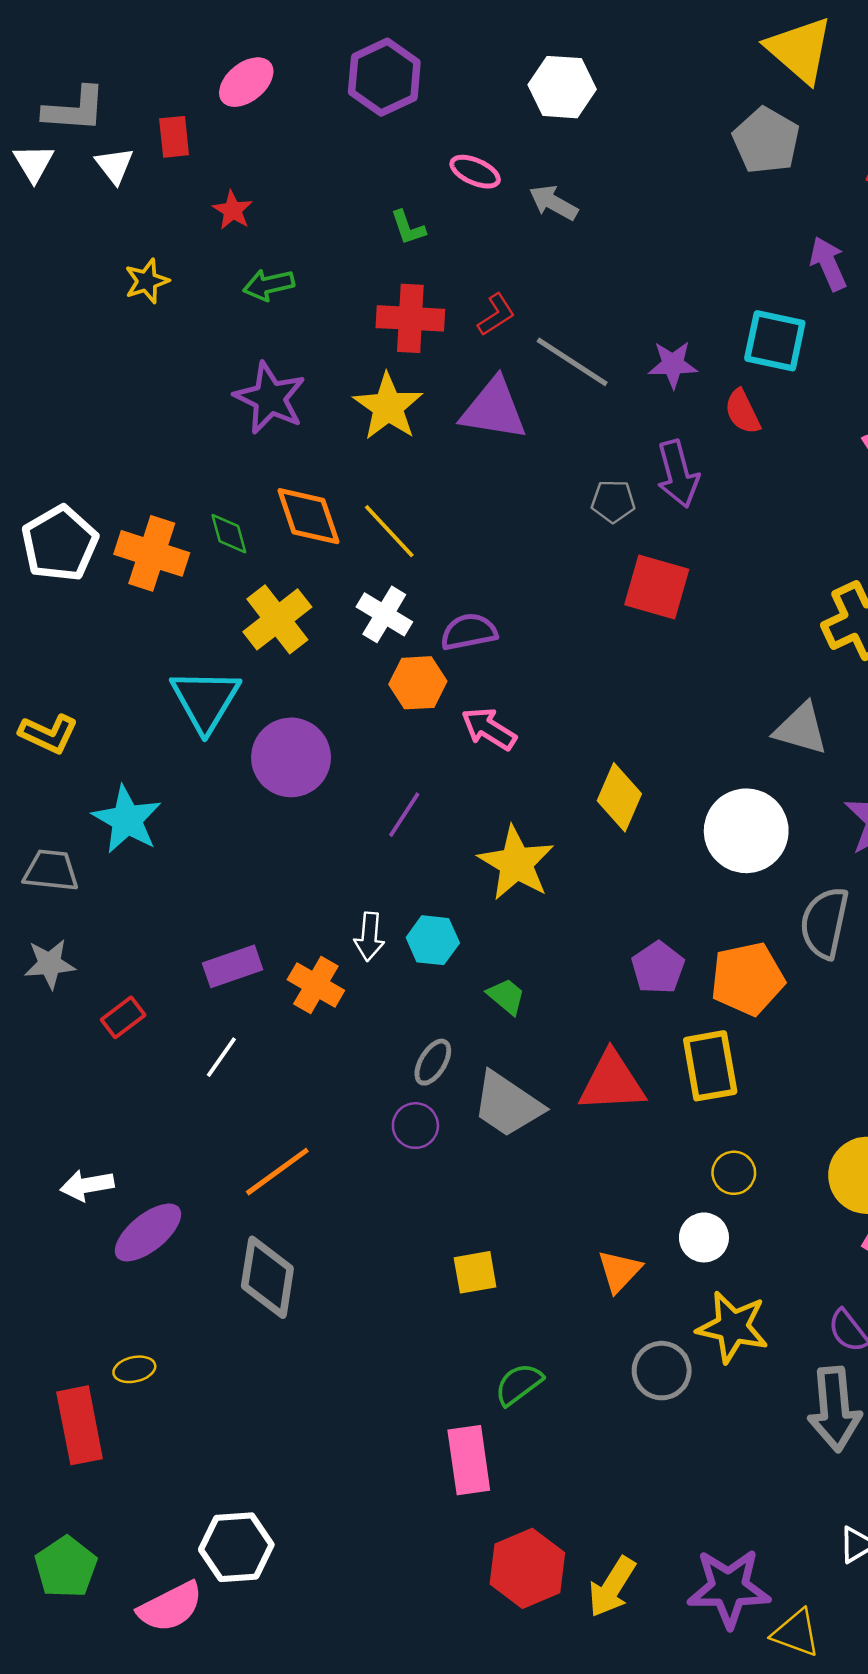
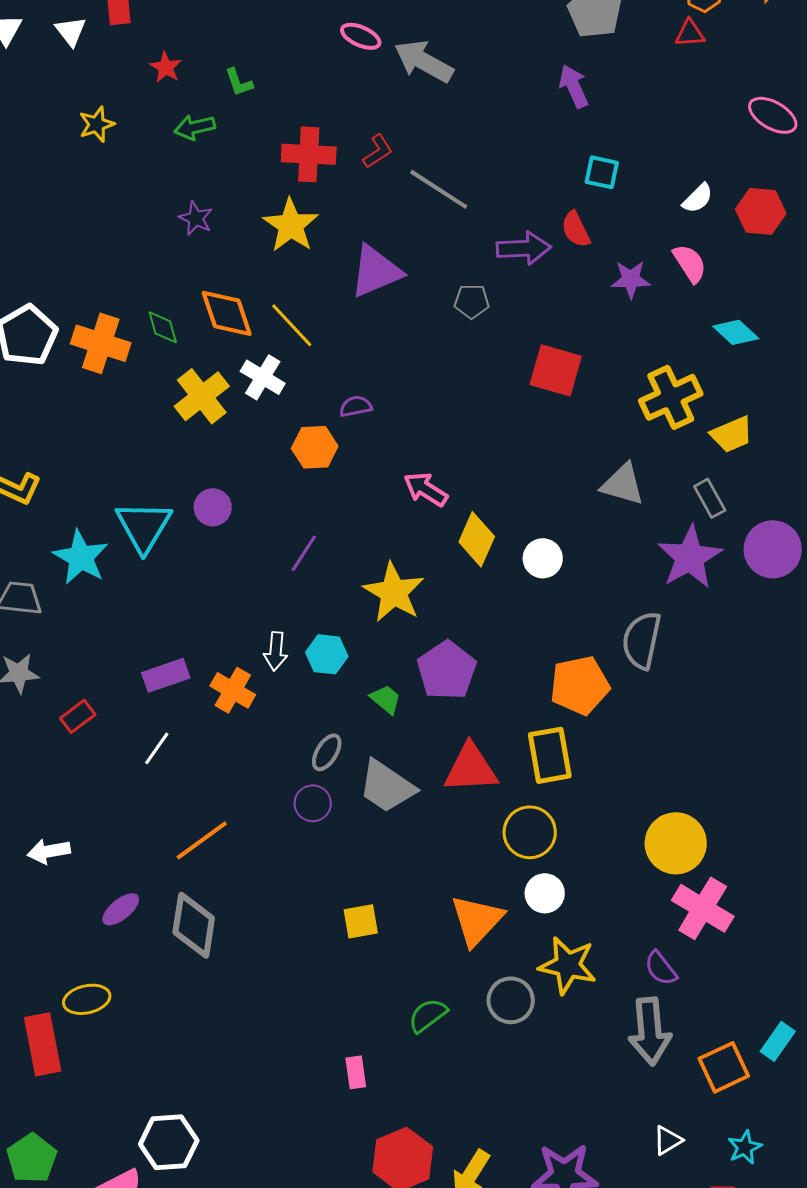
gray arrow: (553, 203) -> (424, 61), size x1.5
green L-shape: (408, 228) -> (239, 82), moved
purple arrow: (828, 264) -> (574, 86), moved
cyan square: (775, 341) -> (602, 172), size x0.7
purple star: (673, 364) -> (631, 279), moved
purple star: (270, 398) -> (196, 218), size x0.6
purple triangle: (494, 409) -> (376, 271), moved, turned -32
purple arrow: (678, 474) -> (524, 248), moved, turned -78
red square: (657, 587) -> (556, 370), moved
white cross: (384, 614) -> (263, 377), moved
purple semicircle: (469, 632) -> (356, 406), size x0.7
cyan triangle: (205, 700) -> (144, 526), moved
pink arrow: (489, 729) -> (426, 489), moved
purple circle: (291, 757) -> (213, 507), size x0.6
white circle: (746, 831) -> (543, 558), moved, size x0.6
purple pentagon: (658, 968) -> (447, 670), moved, size x1.4
yellow circle: (734, 1173) -> (530, 832), moved, size x1.5
purple ellipse: (148, 1233) -> (121, 909), moved, size x0.7
orange triangle: (619, 1271) -> (477, 920), size x1.5
yellow ellipse: (134, 1369) -> (87, 999), size x1.4
green semicircle: (519, 1384) -> (428, 1015), moved
pink rectangle: (469, 1460) -> (356, 1072), size x0.6

